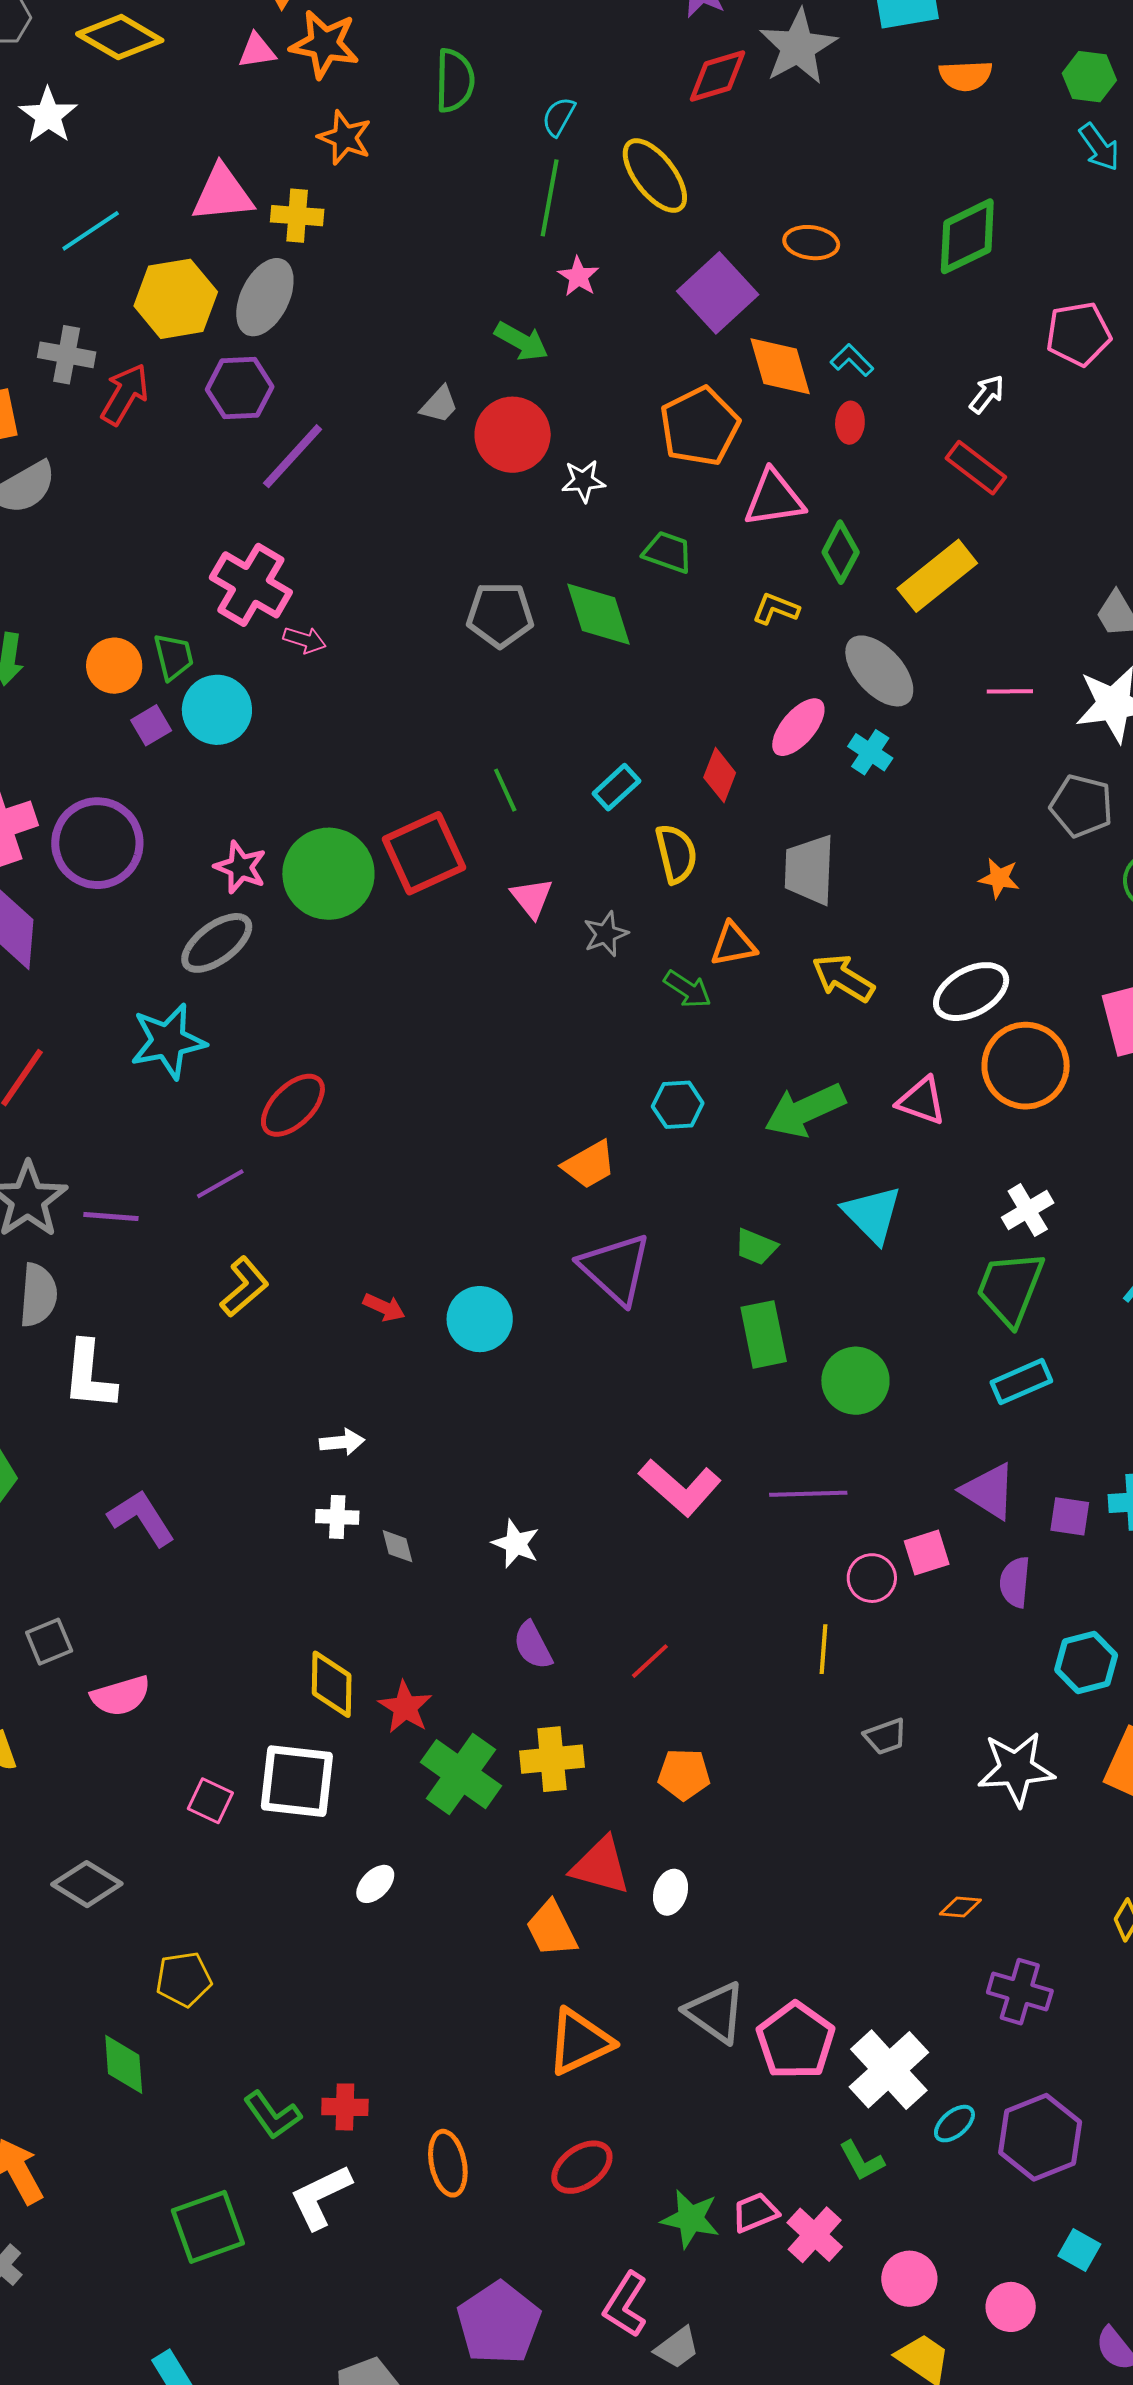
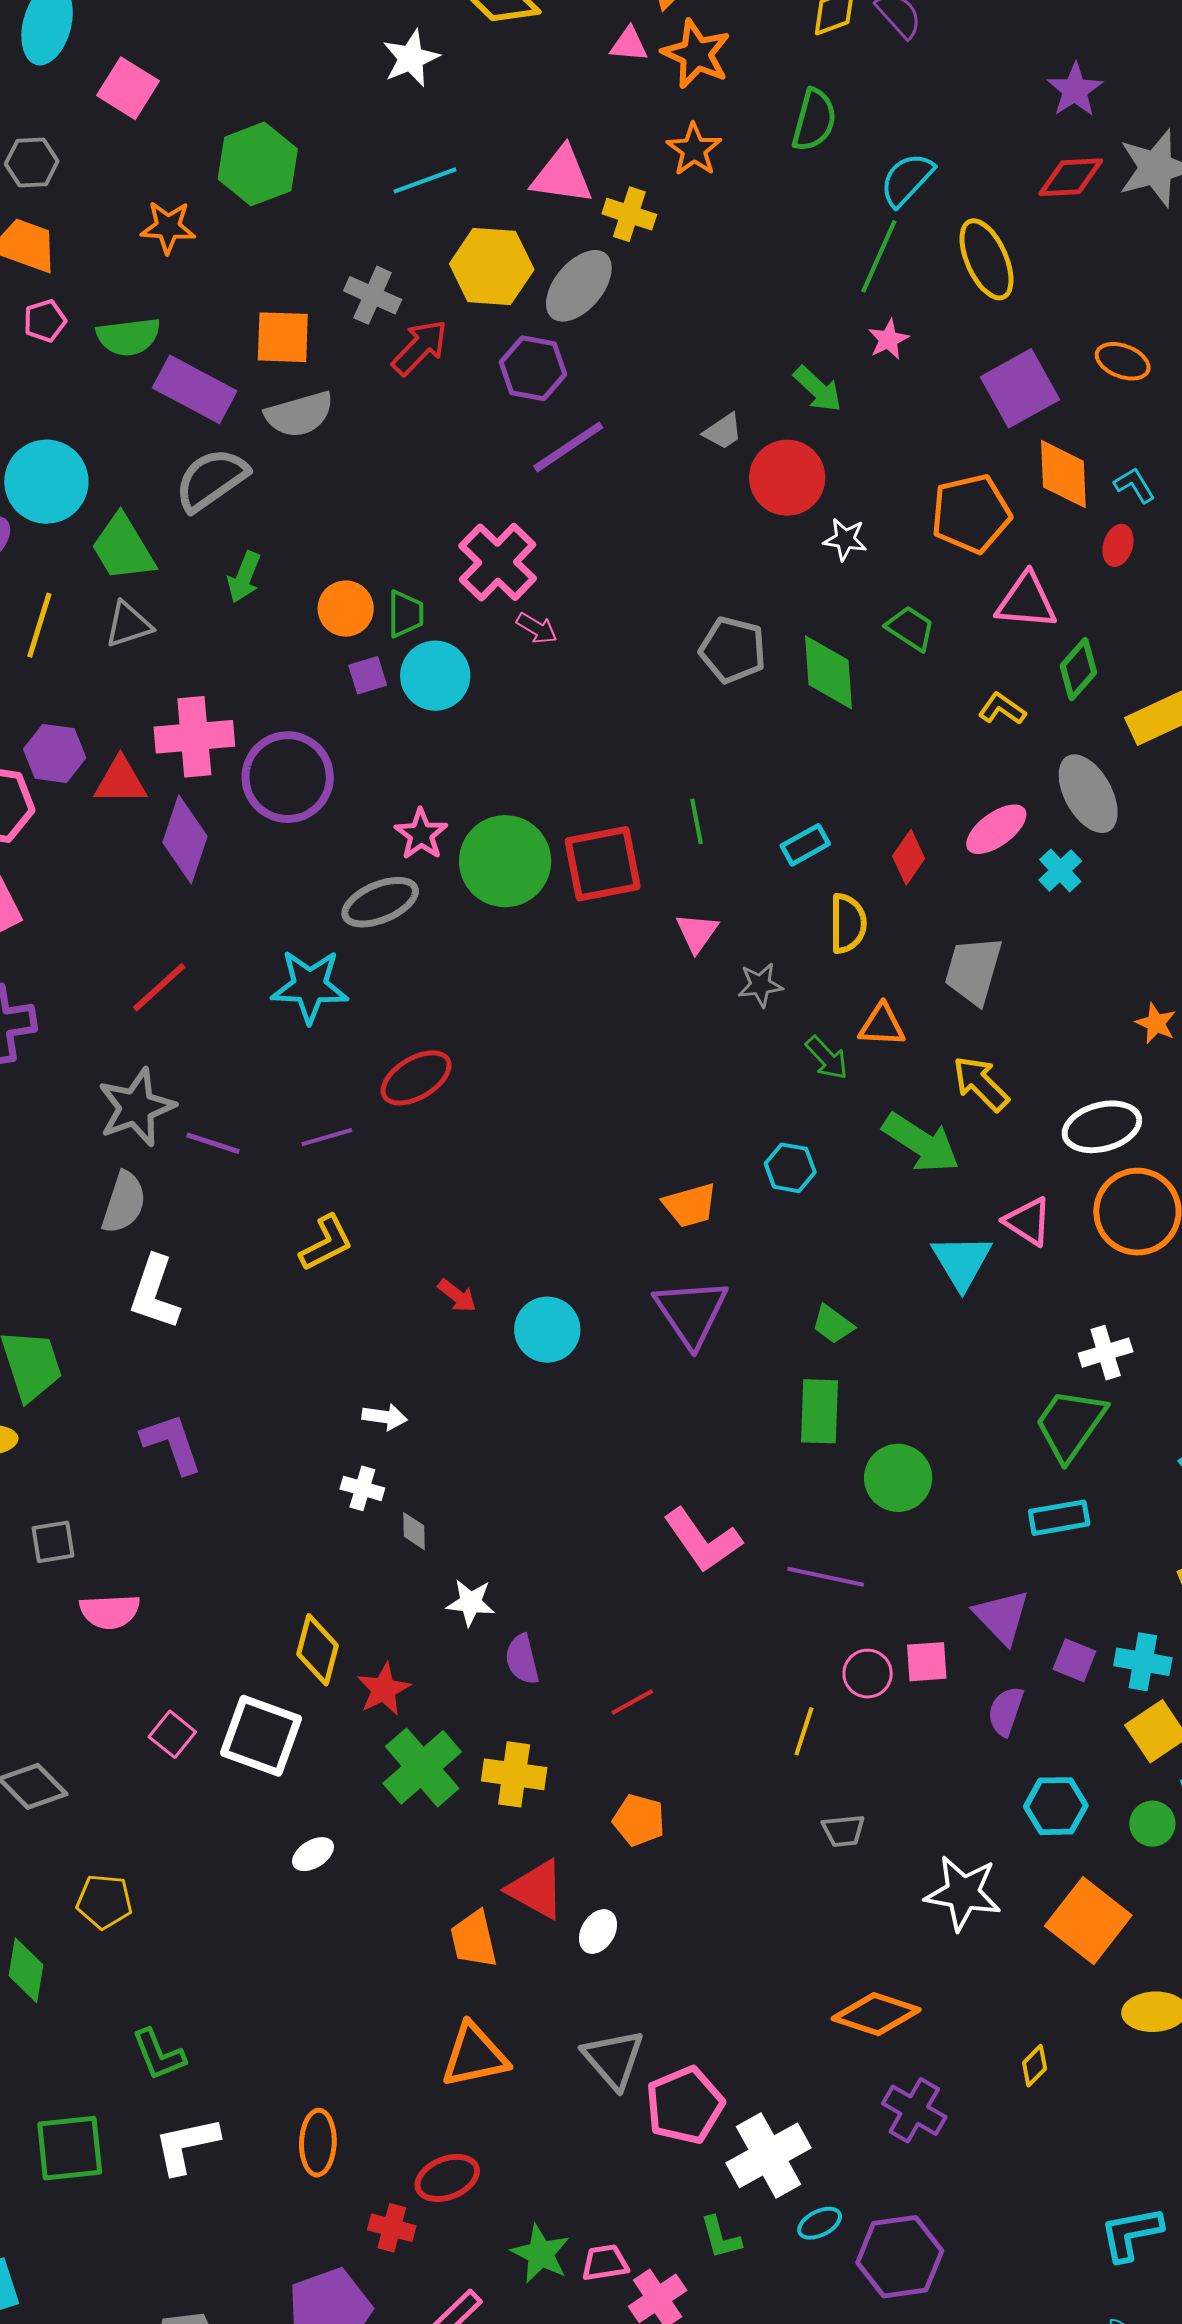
cyan semicircle: (559, 117) -> (907, 179), size x1.5
green arrow: (805, 1110) -> (921, 1143), moved, turned -136
cyan triangle: (872, 1214) -> (962, 1262), moved
white star: (516, 1544) -> (471, 1603), moved, turned -30
orange diamond: (960, 1907) -> (876, 2014), size x2.0
red cross: (345, 2107) -> (392, 2228), moved

